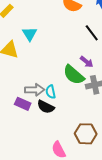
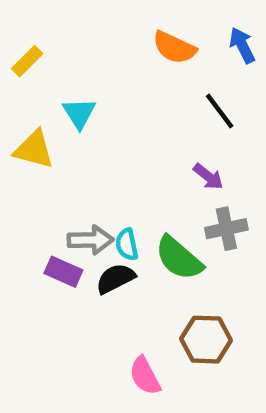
green semicircle: (74, 75) -> (179, 258), moved
black semicircle: (46, 107) -> (115, 278), turned 126

